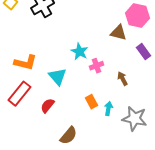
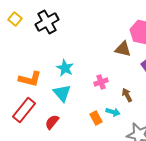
cyan star: (80, 52) -> (65, 68), moved
cyan arrow: (108, 109) -> (113, 112), moved, turned 96

